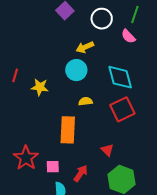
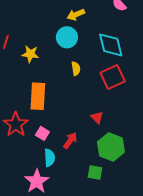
yellow semicircle: (86, 101) -> (76, 69), turned 88
orange rectangle: (68, 130) -> (38, 96), moved
pink square: (53, 167) -> (42, 133), turned 32

